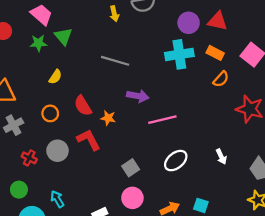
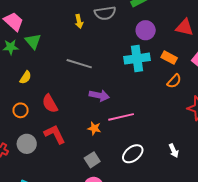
red triangle: (218, 21) -> (185, 27), moved
orange star: (108, 118) -> (94, 128), moved

